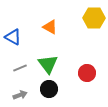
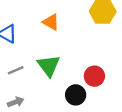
black circle: (49, 89) -> (76, 95), moved

